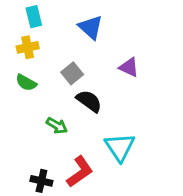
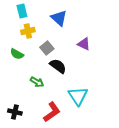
yellow cross: (28, 47) -> (28, 31), moved
black cross: (41, 181) -> (15, 112), moved

